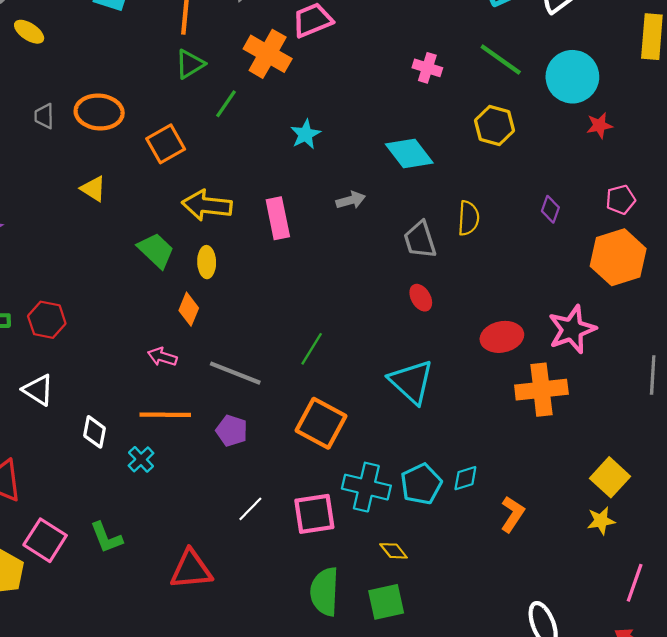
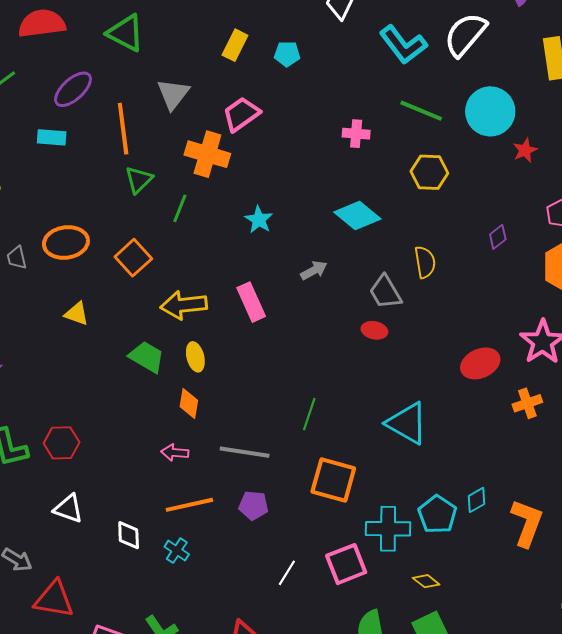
purple diamond: (550, 209) -> (498, 237), turned 45
red ellipse: (421, 298) -> (374, 330), moved, turned -35
orange cross: (541, 390) -> (527, 403), size x0.6
orange L-shape: (512, 514) -> (527, 523), size x1.4

